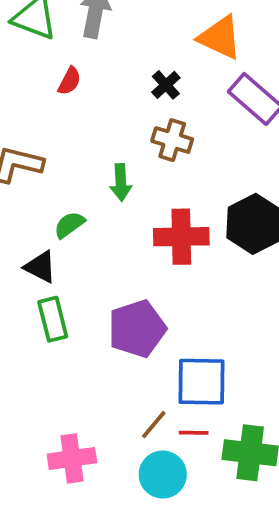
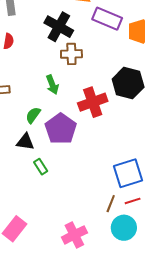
black cross: (166, 85) -> (59, 27), size x1.8
green rectangle: (53, 319) -> (41, 167), size x0.7
purple pentagon: (137, 329) -> (61, 129), moved

